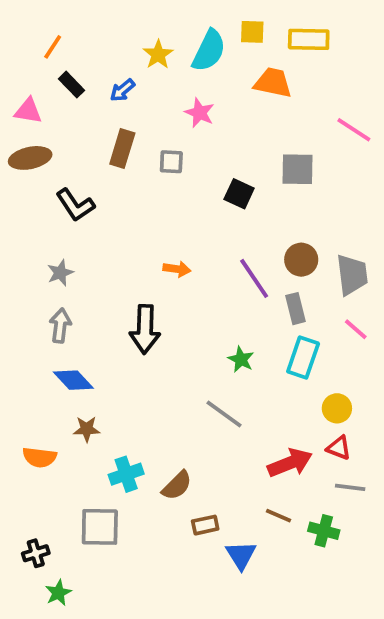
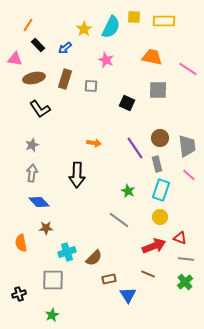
orange trapezoid: (273, 83) -> (152, 57), moved
brown ellipse: (30, 158) -> (34, 78), moved
yellow circle: (337, 408) -> (160, 217), moved
orange semicircle: (40, 457) -> (21, 243), turned 72
green cross: (324, 531) -> (185, 282), moved, turned 35
green star: (58, 593) -> (52, 315), moved

